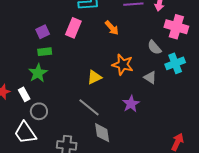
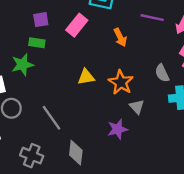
yellow triangle: (94, 77) -> (86, 77), moved
gray triangle: (150, 77) -> (137, 107), moved
gray line: (89, 107) -> (52, 118), moved

